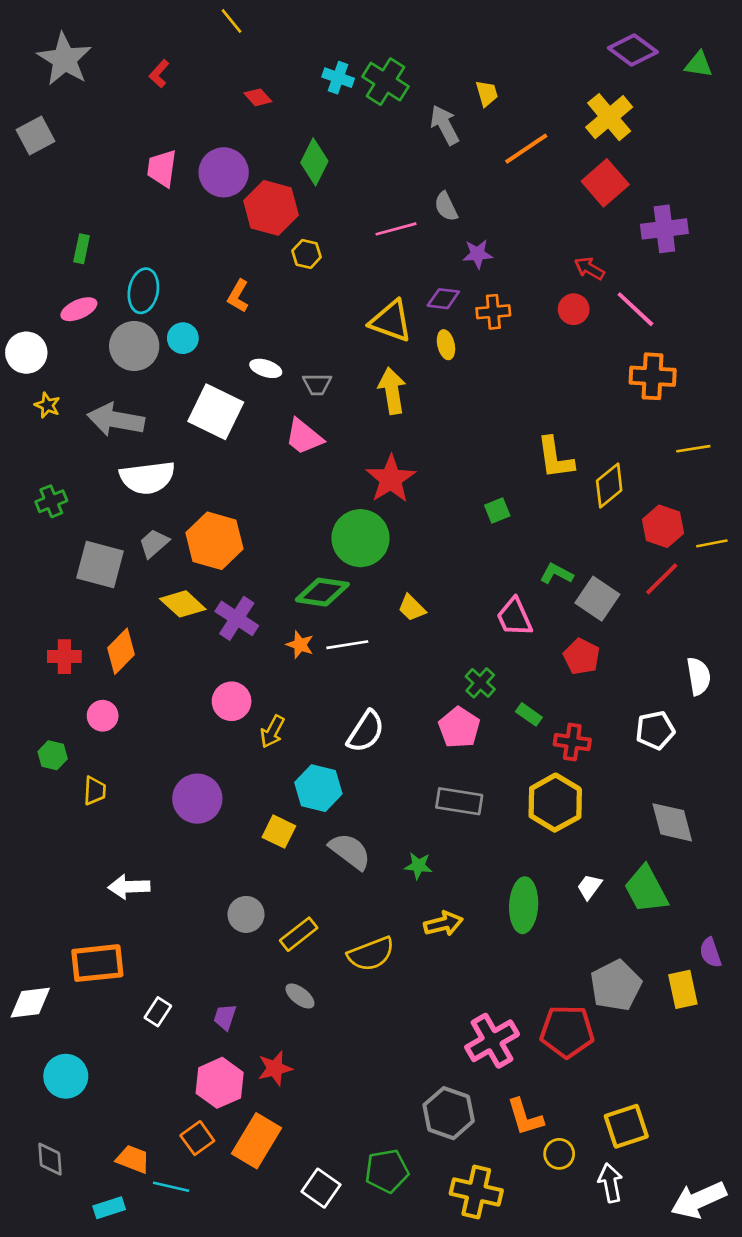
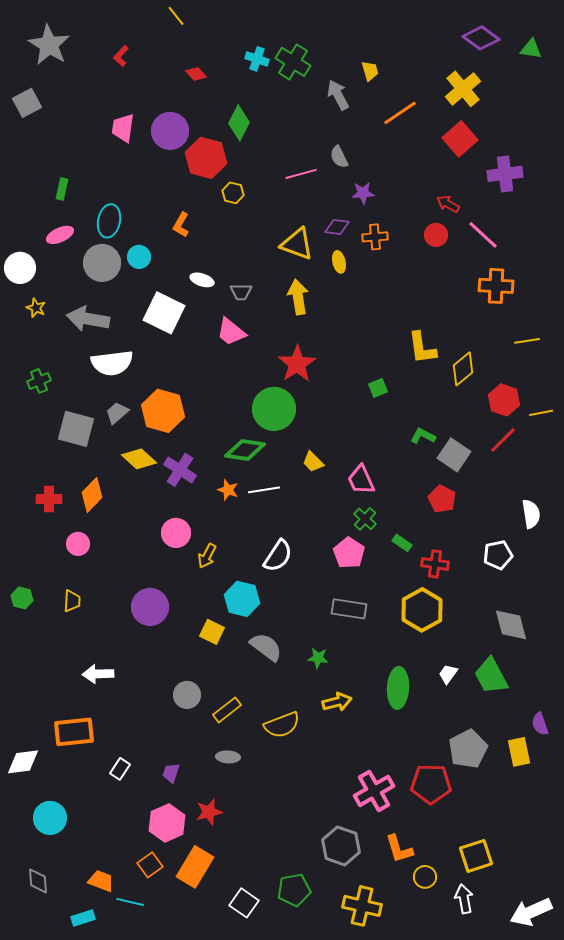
pink trapezoid: (514, 617) -> (361, 480), moved
green hexagon: (53, 755) -> (22, 598), moved
gray ellipse: (300, 996) -> (228, 757), turned -35

